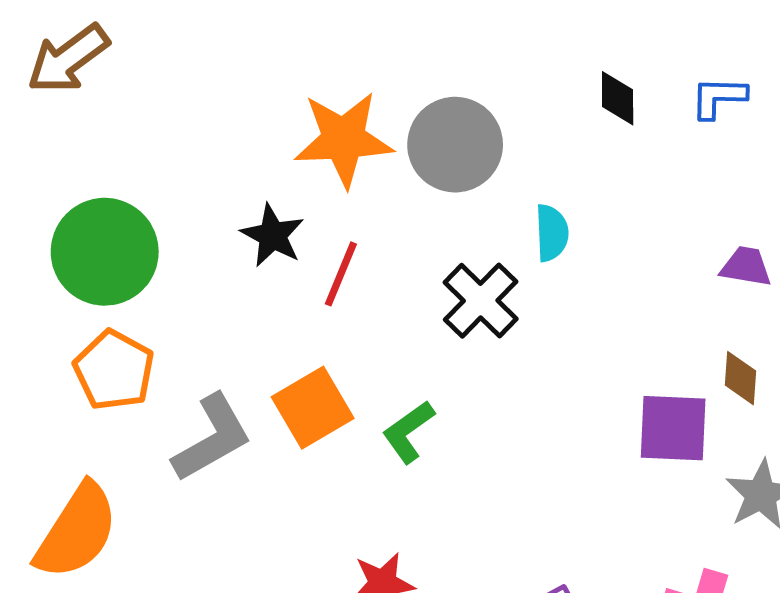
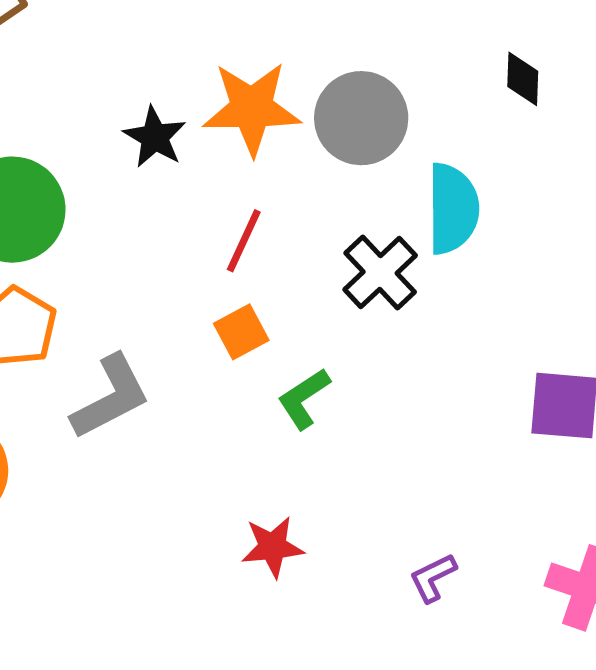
cyan semicircle: (552, 233) -> (453, 209), size x1.6
black star: (273, 235) -> (155, 137), moved
orange square: (313, 408) -> (241, 332), moved, size x0.7

